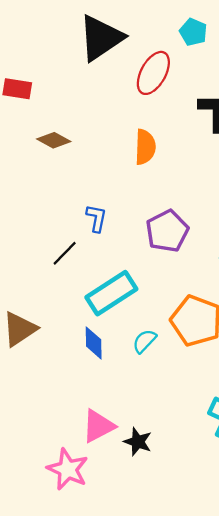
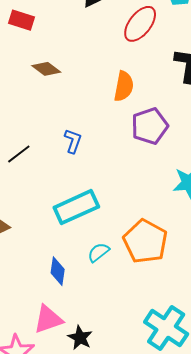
purple pentagon: (167, 231) -> (150, 126), moved
black line: (65, 253) -> (19, 154), moved
blue diamond: (94, 343) -> (58, 271), moved

